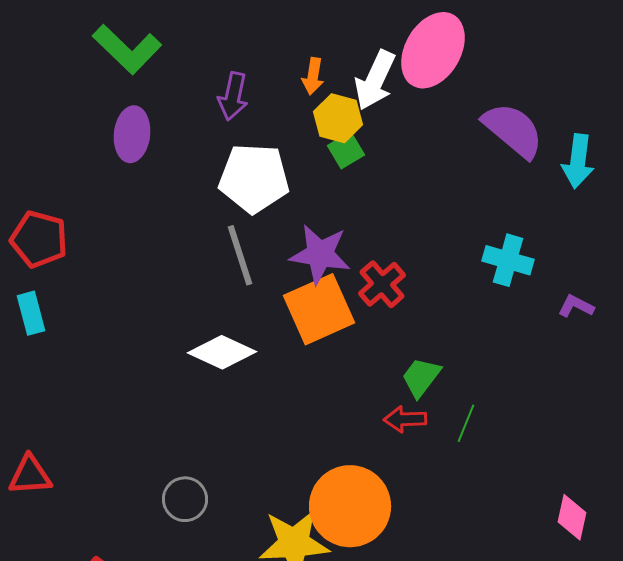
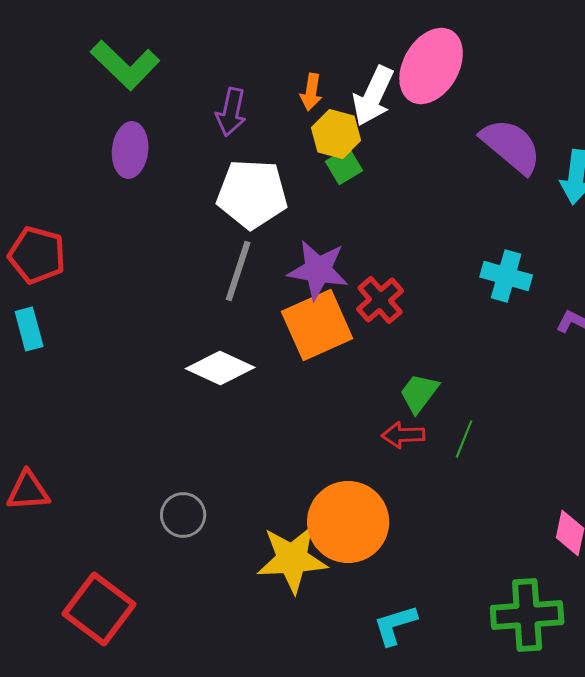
gray line: (240, 255) -> (238, 271), turned 36

